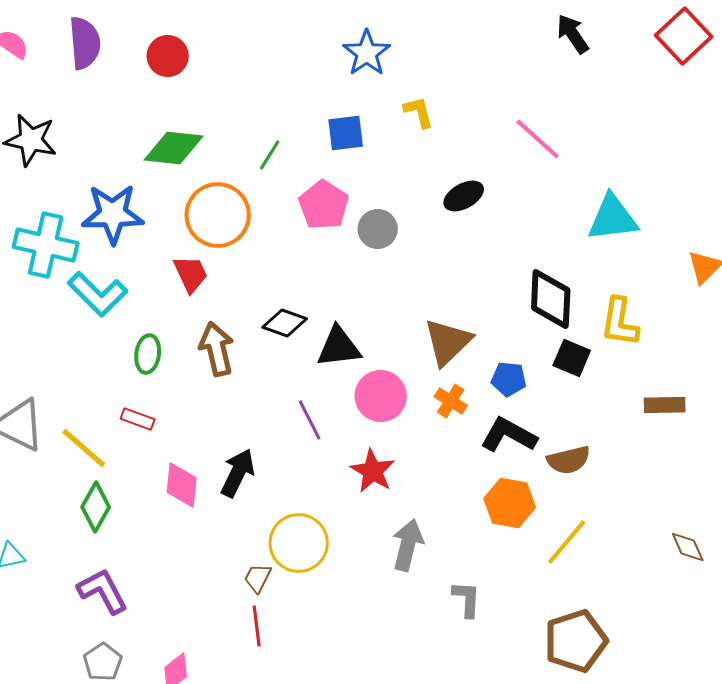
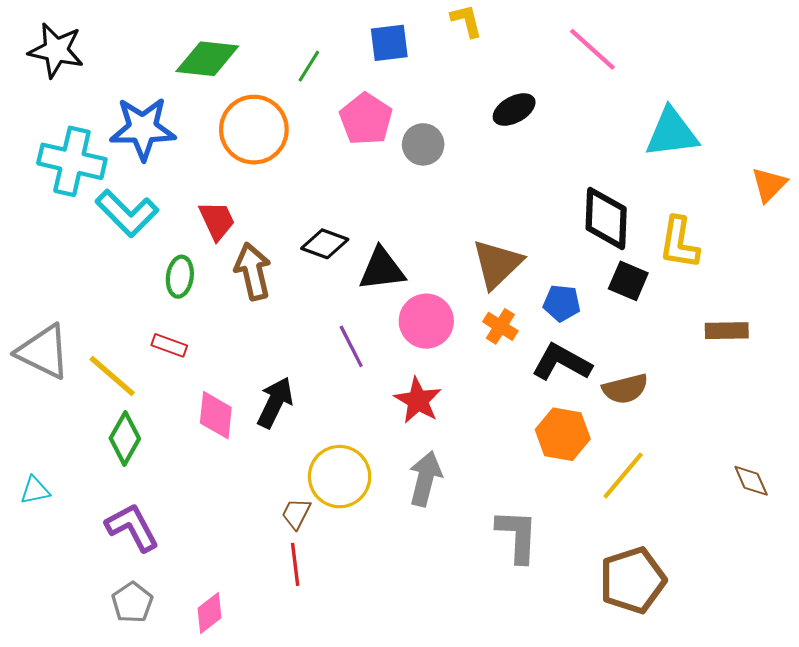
red trapezoid: (191, 274) -> (217, 221), moved
gray arrow: (408, 545) -> (425, 479), moved
gray L-shape: (467, 599) -> (517, 536), size x1.4

